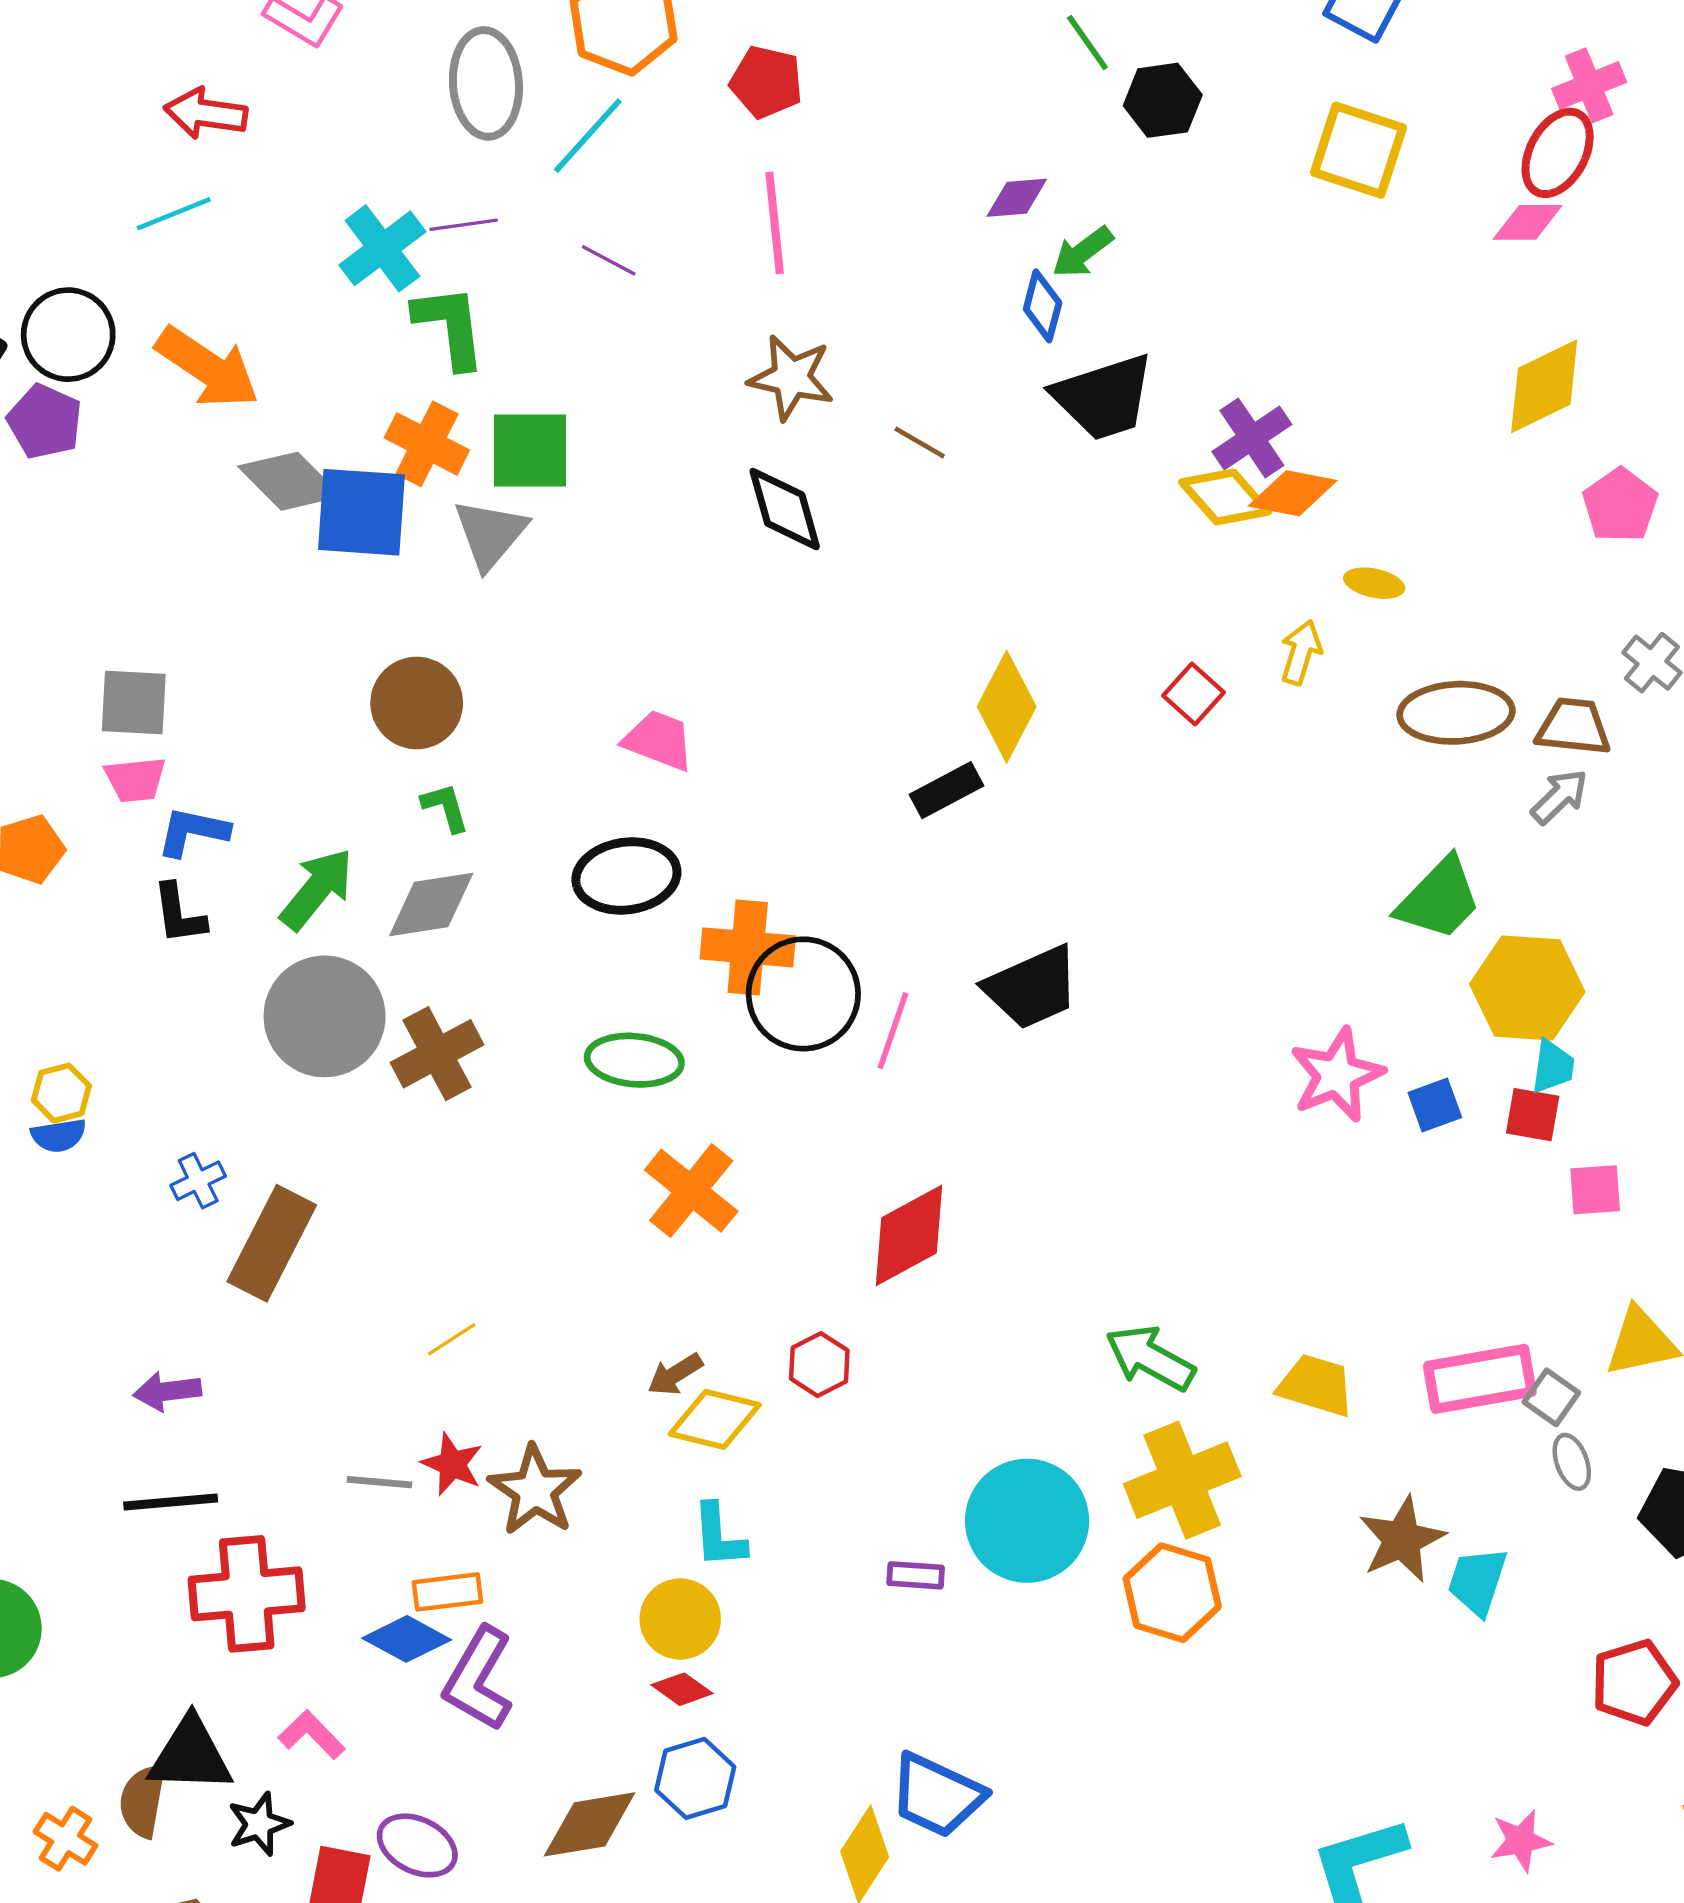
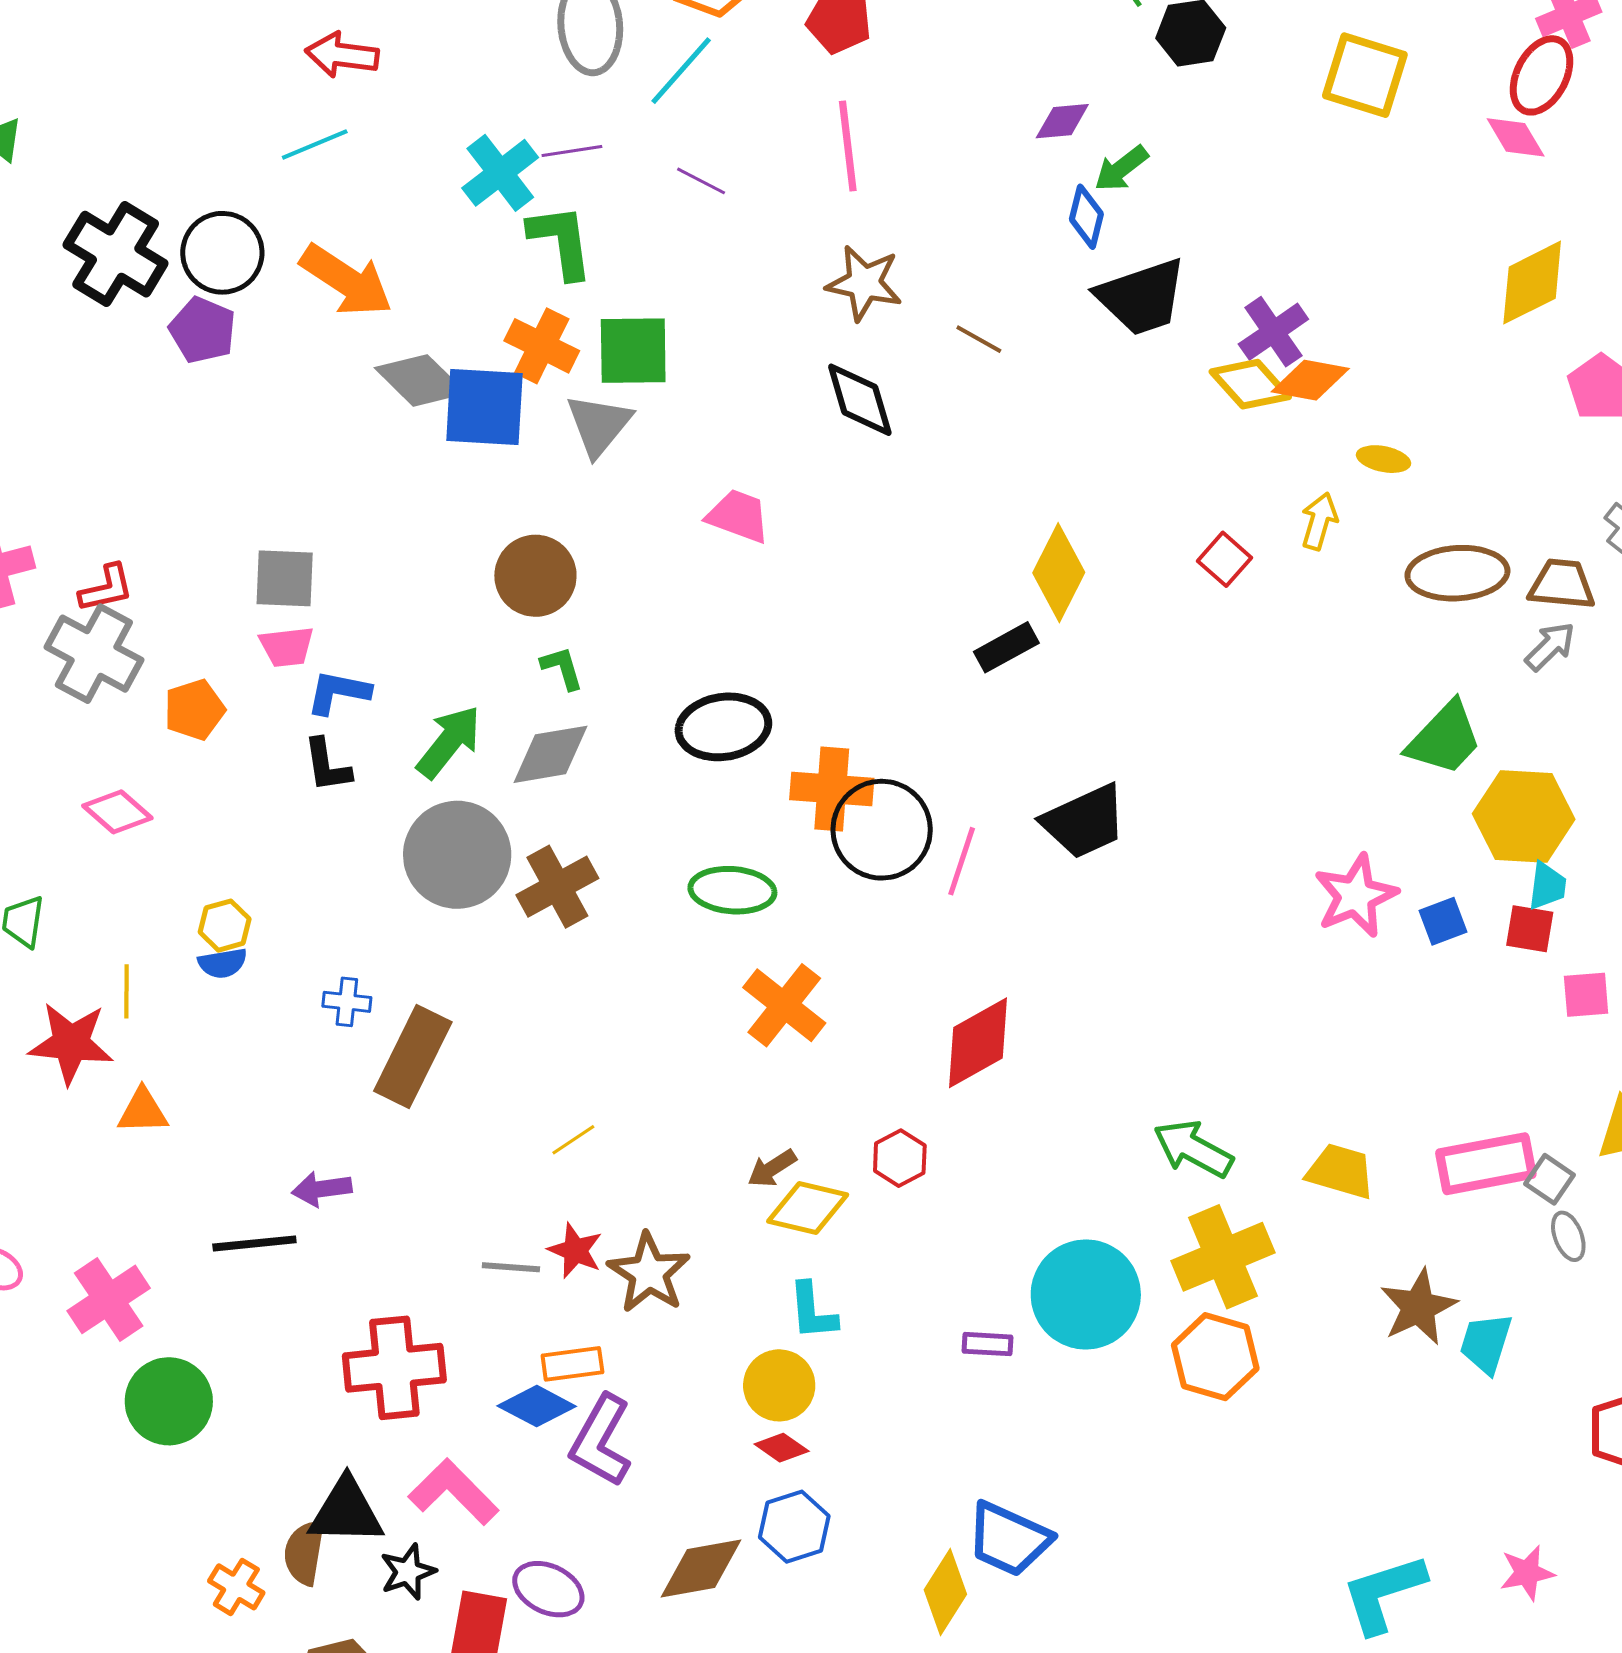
pink diamond: (1528, 222) -> (1516, 137), turned 60
pink trapezoid: (659, 740) -> (738, 516), moved
blue cross: (198, 1181) -> (347, 1002), turned 33
black line: (171, 1502) -> (254, 1243), moved
pink L-shape: (312, 1735) -> (454, 1492), size x1.5

